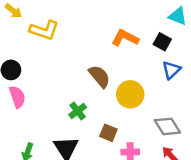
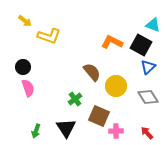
black square: (162, 42) -> (141, 45), size x1.5
gray diamond: (167, 126) -> (148, 97), moved
brown square: (108, 133) -> (99, 116), size x1.5

